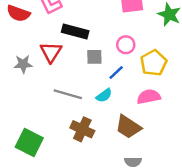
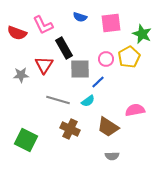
black rectangle: (75, 31) -> (64, 48), turned 45
gray square: (94, 57) -> (80, 69), size x1.5
yellow pentagon: (154, 63) -> (129, 57), moved
pink semicircle: (149, 97) -> (135, 110), moved

